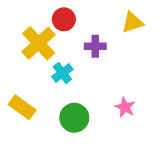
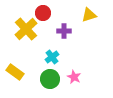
cyan cross: (62, 73) -> (52, 57), moved
pink star: (125, 107) -> (74, 77), moved

